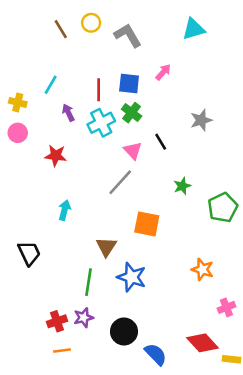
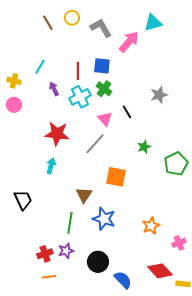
pink arrow: (163, 72) -> (129, 42), moved, size x1.6
red star: (56, 156) -> (57, 134), moved, size x1.4
orange star: (202, 269) -> (151, 226), moved, turned 30

